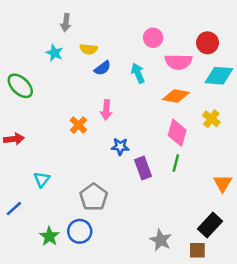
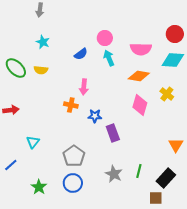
gray arrow: (66, 23) -> (40, 10), moved
pink circle: (153, 38) -> (105, 38), moved
red circle: (207, 43) -> (175, 34), moved
yellow semicircle: (89, 49) -> (41, 70), moved
orange cross: (78, 125) -> (71, 105), moved, turned -32
green line: (176, 163) -> (139, 171), moved
blue circle: (80, 231) -> (73, 183), moved
gray star: (161, 240) -> (114, 174), moved

